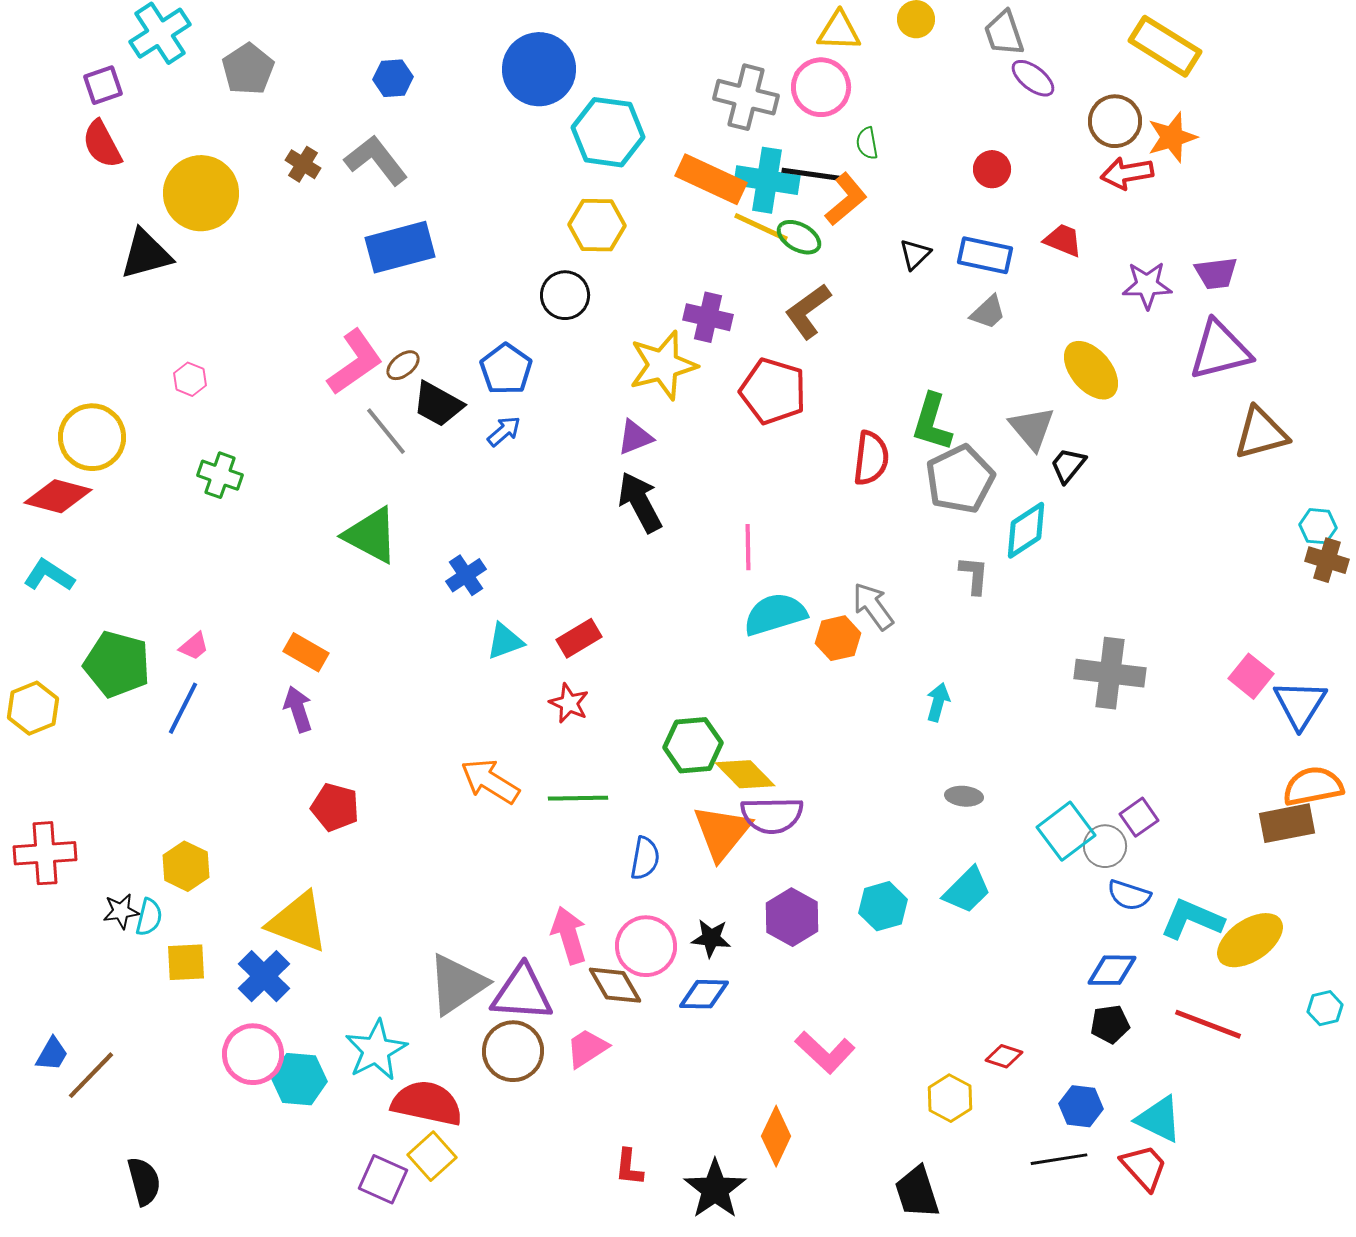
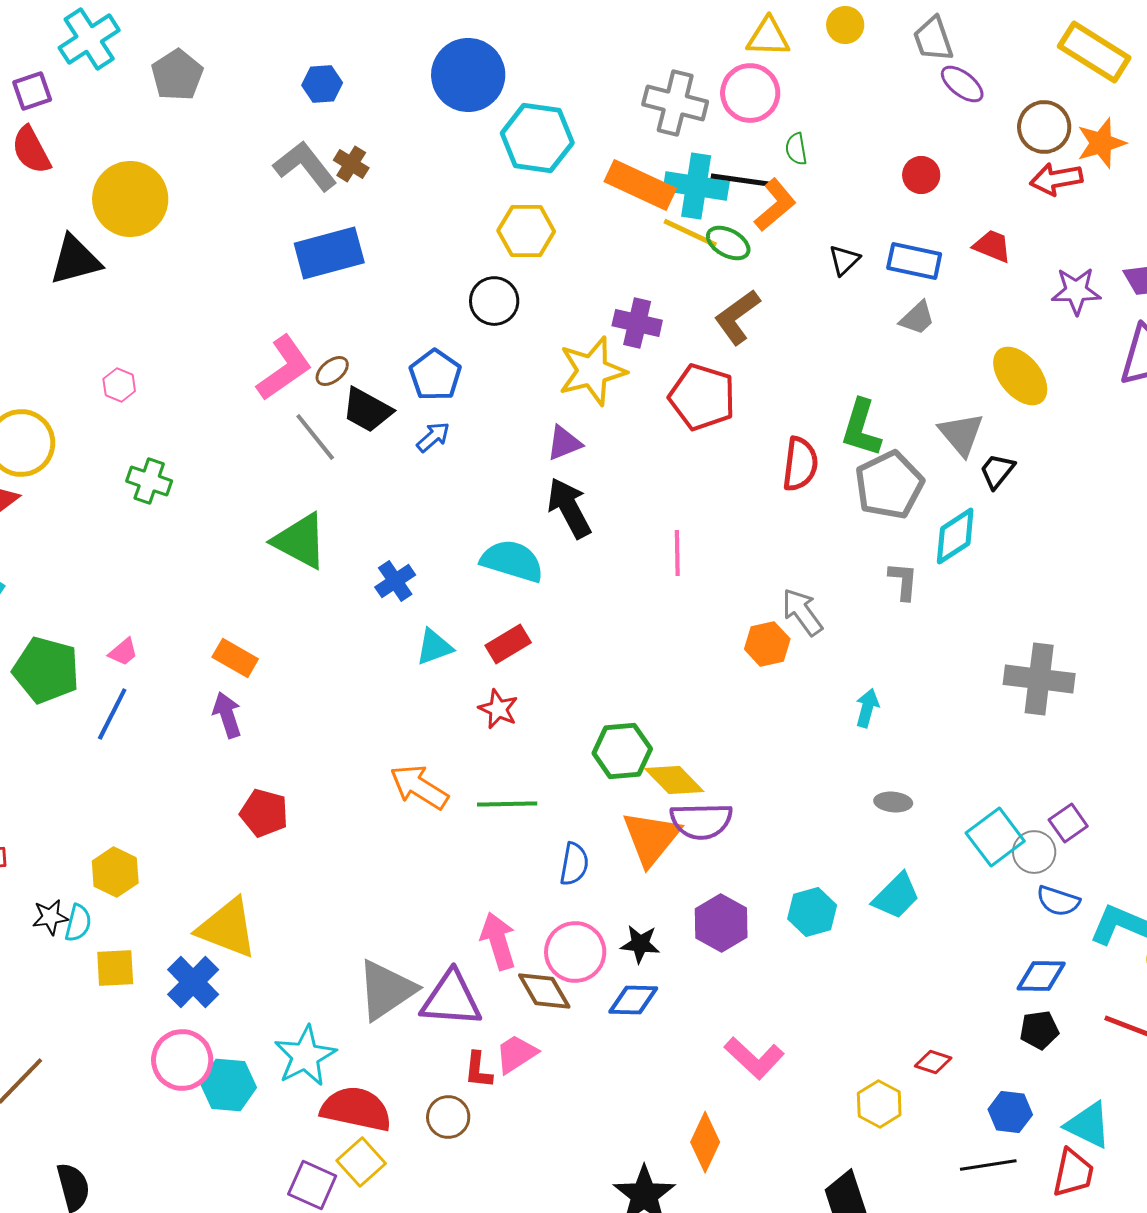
brown cross: (303, 164) -> (351, 164), moved
cyan semicircle: (775, 614) -> (512, 561), moved, turned 34
brown circle: (513, 1051) -> (448, 1117), moved, size x0.7
red L-shape: (629, 1167) -> (478, 1070), moved
red trapezoid: (1144, 1167) -> (1073, 1173), turned 54

